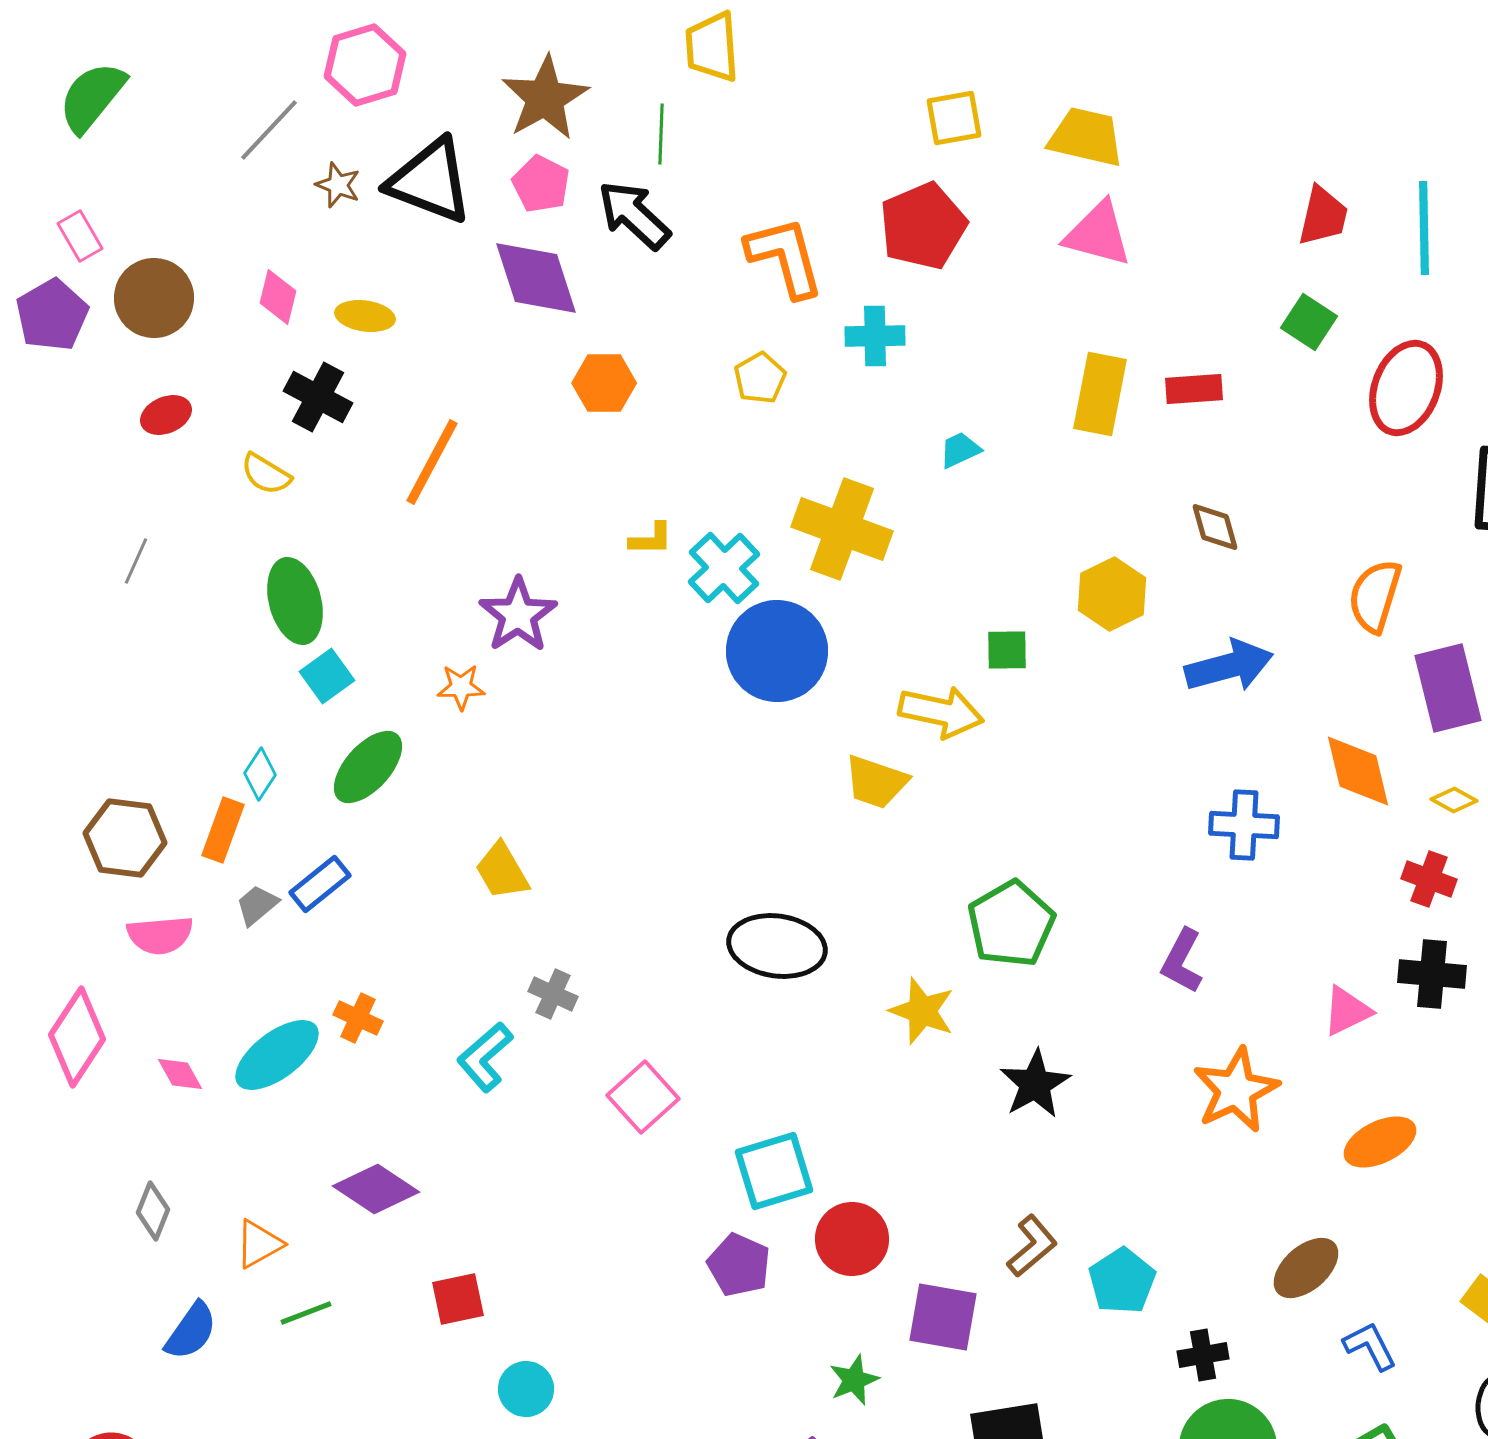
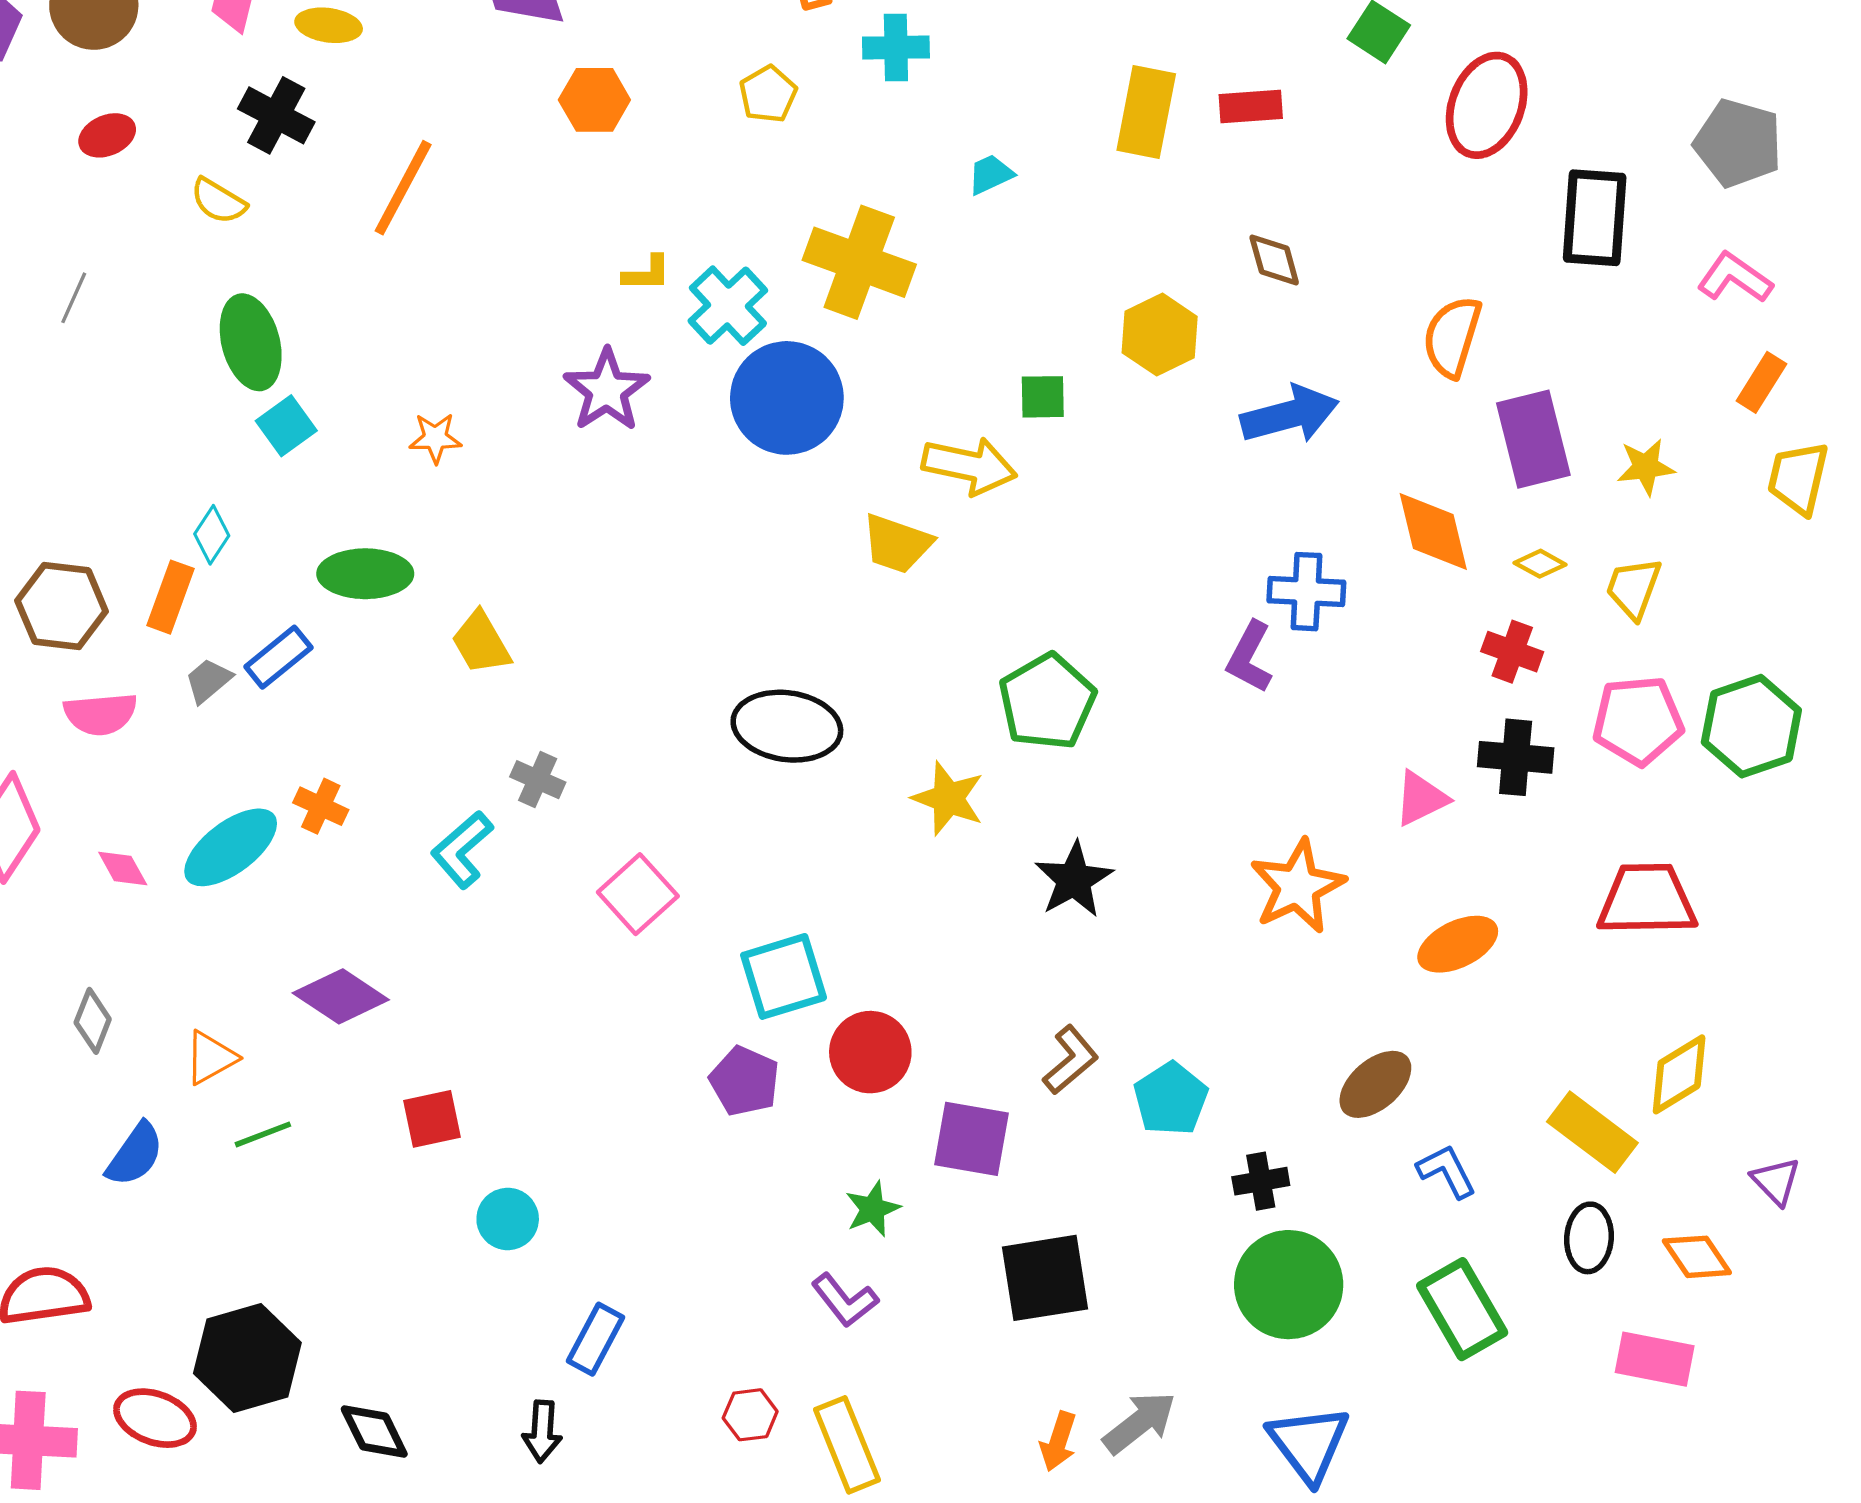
purple star: (518, 615) -> (607, 390), moved
green ellipse: (368, 767) -> (365, 574), moved, turned 48
purple L-shape: (1182, 961) -> (1250, 657), moved

